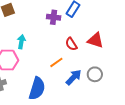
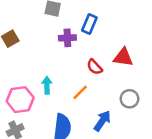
cyan arrow: (21, 42) -> (47, 85), moved
blue arrow: (74, 77) -> (102, 121), moved

